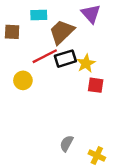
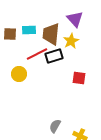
cyan rectangle: (39, 15) -> (29, 30), moved
brown trapezoid: (62, 32) -> (51, 34), turned -40
yellow star: (86, 63) -> (71, 41), moved

